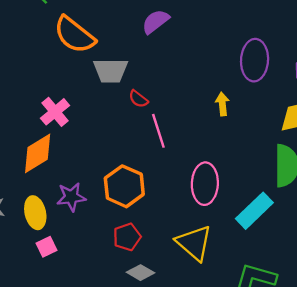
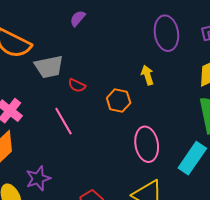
purple semicircle: (156, 22) -> (78, 18), size x0.7
pink line: (158, 131) -> (63, 121), moved
orange hexagon: (124, 186) -> (119, 101), moved, size x0.7

